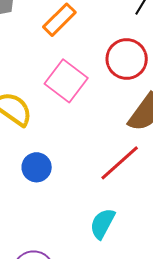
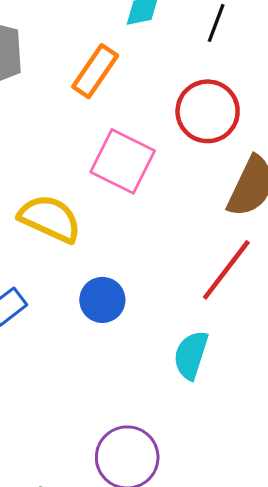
cyan semicircle: (102, 224) -> (191, 355), moved

